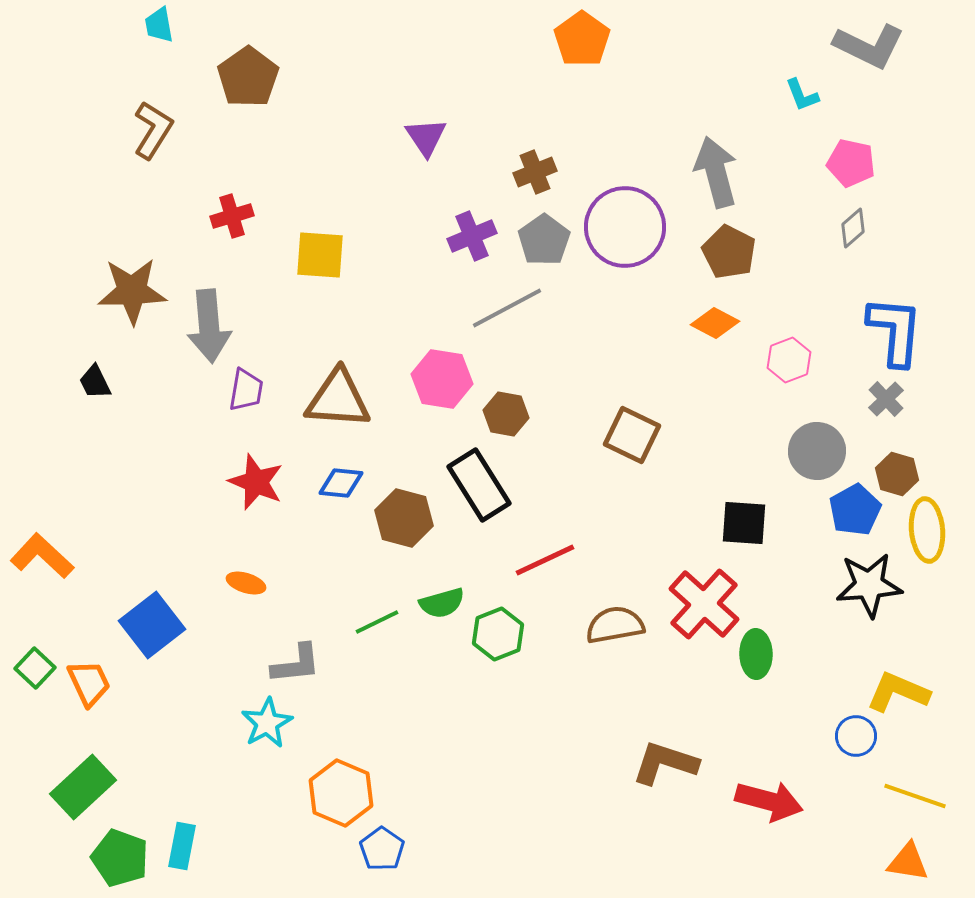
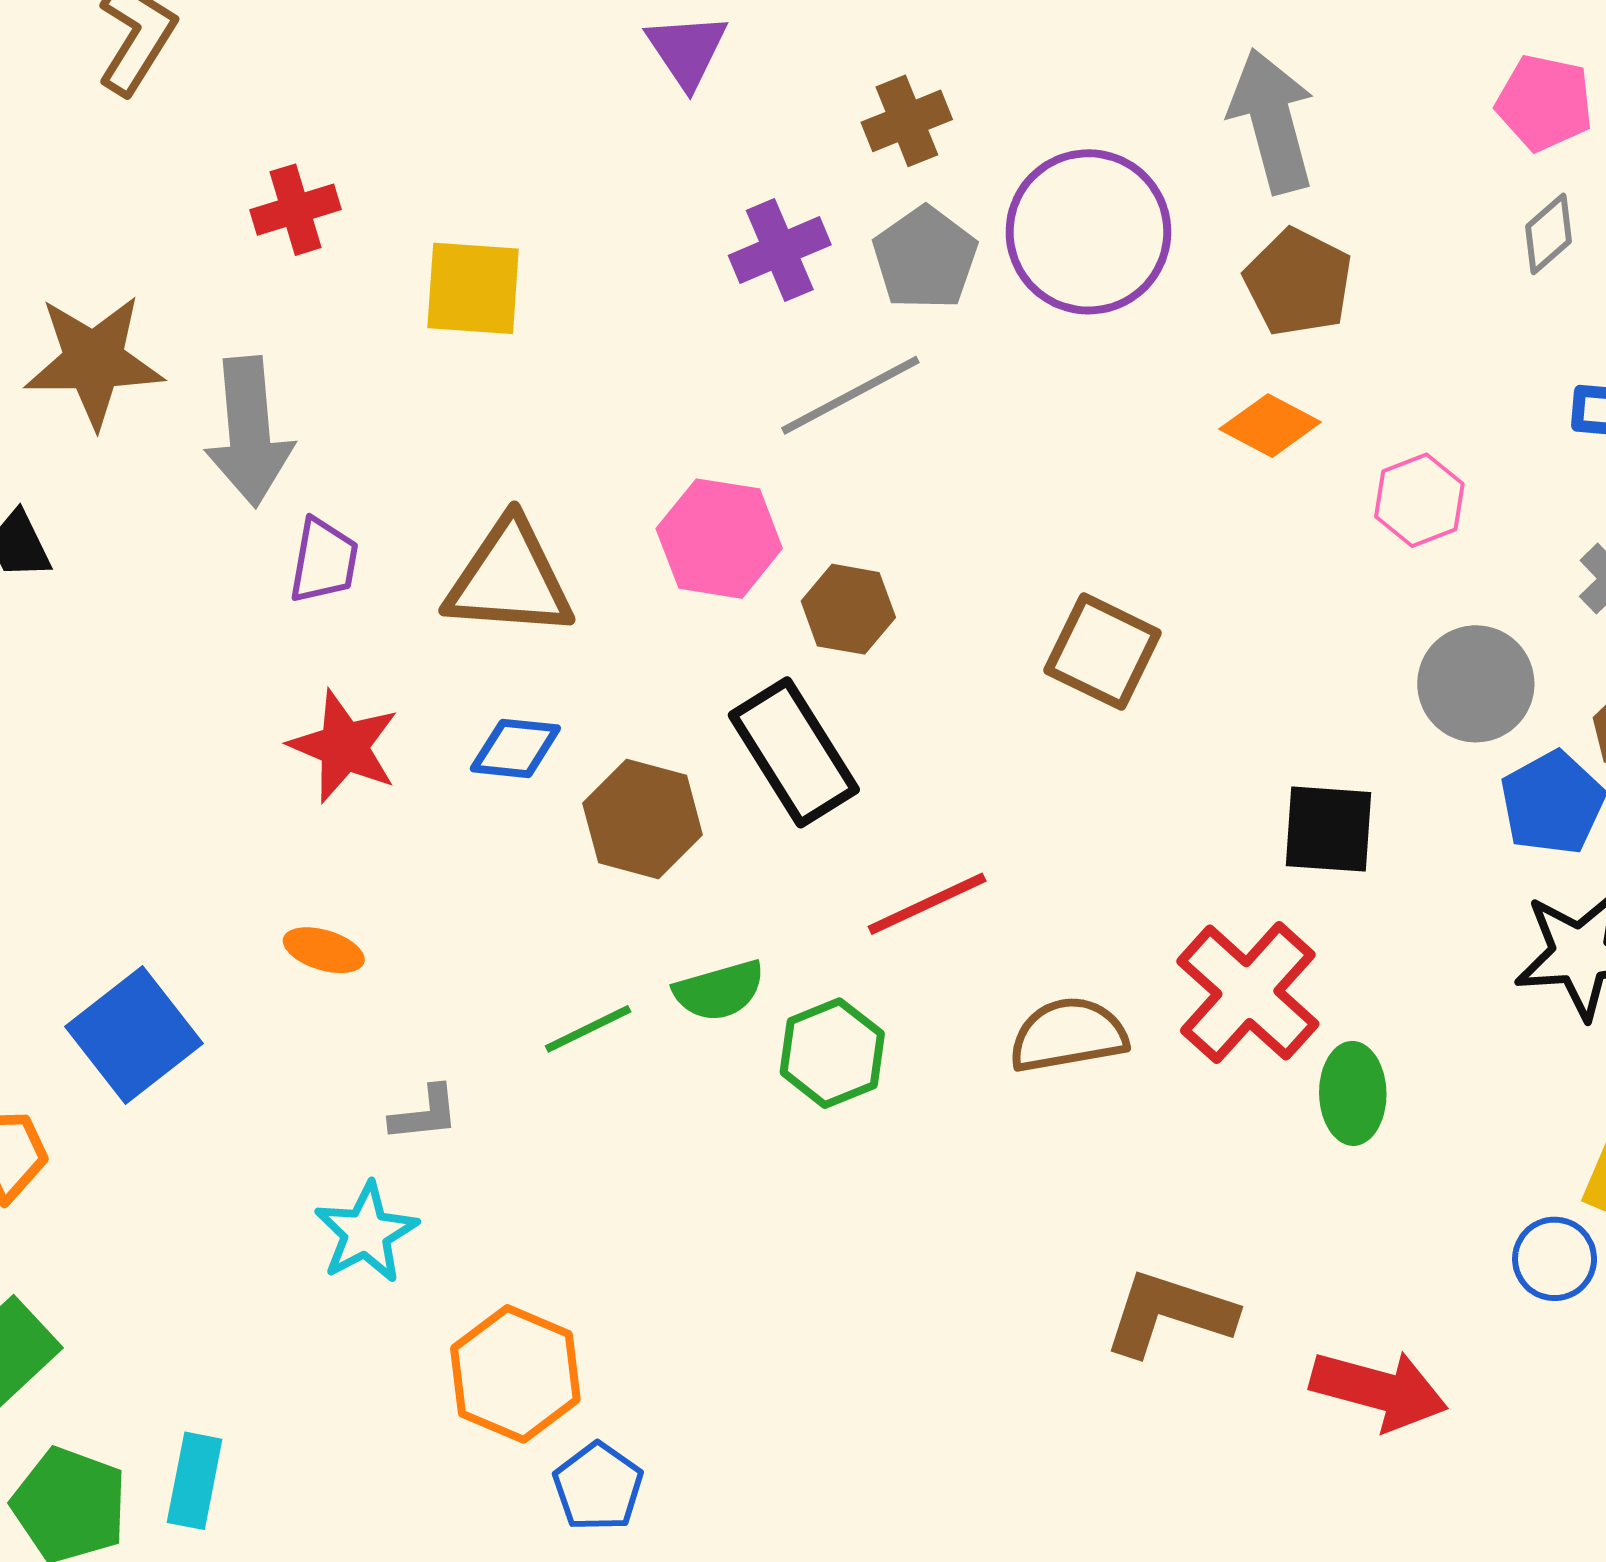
gray L-shape: (296, 664) -> (425, 1114), size x0.7

